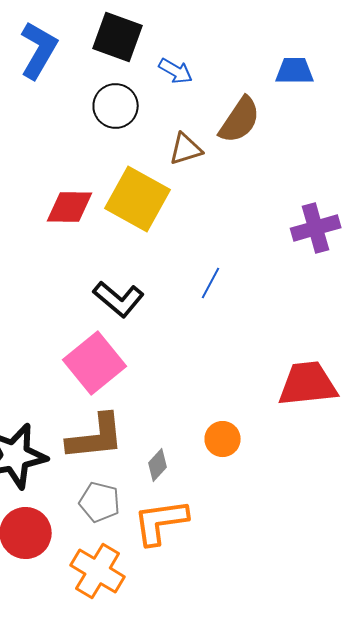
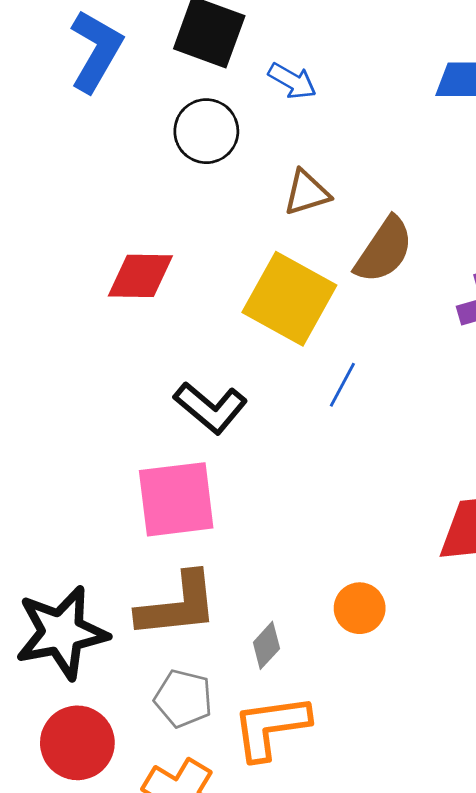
brown semicircle: (240, 120) -> (384, 250), moved
yellow square: (138, 199) -> (289, 299), moved
pink square: (95, 363) -> (176, 499), turned 32

